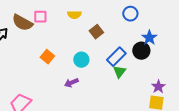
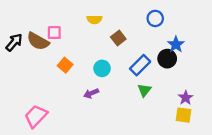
pink square: (40, 17) -> (54, 33), moved
brown semicircle: (22, 23) -> (38, 41), moved
green triangle: (119, 72) -> (144, 90), moved

